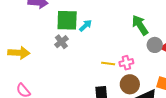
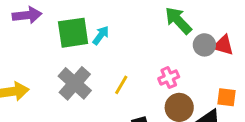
gray cross: (61, 42) -> (75, 83), moved, size x1.6
yellow line: (108, 64) -> (121, 85), moved, turned -56

